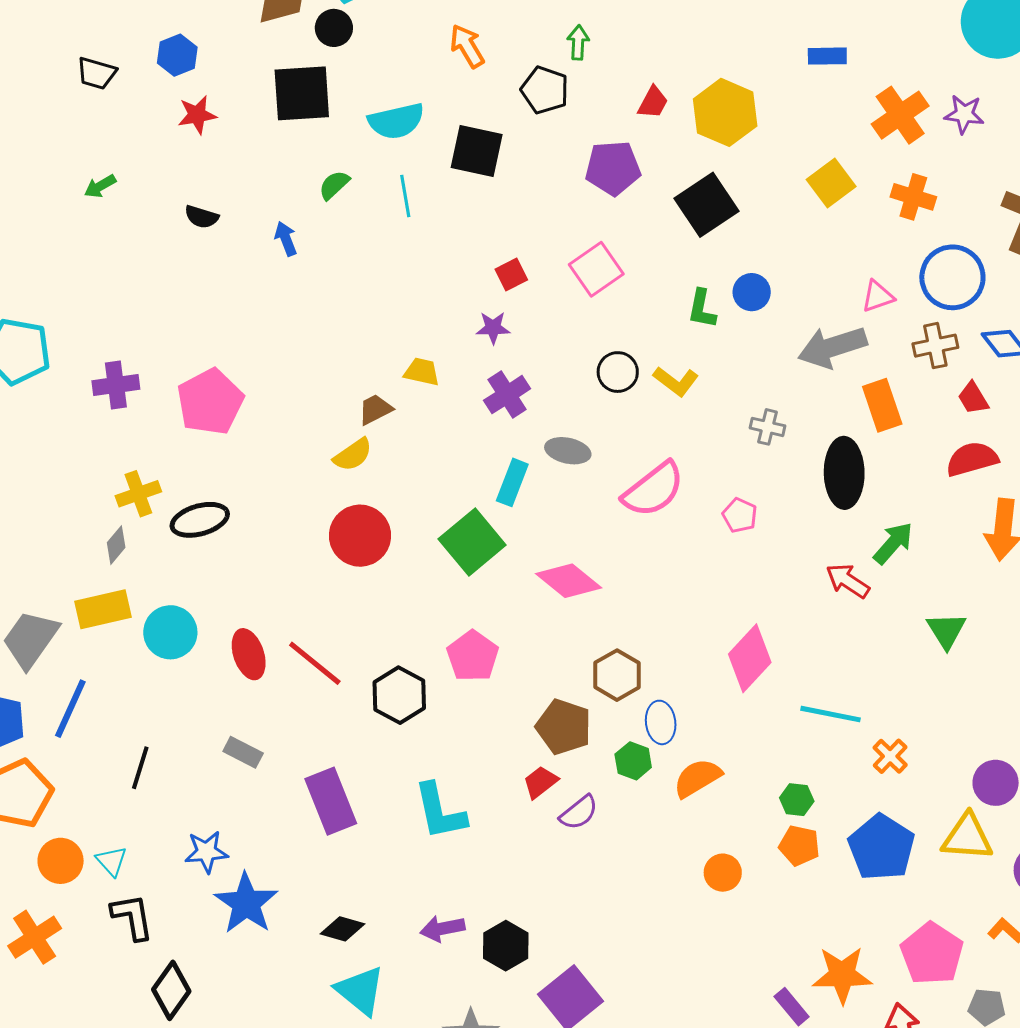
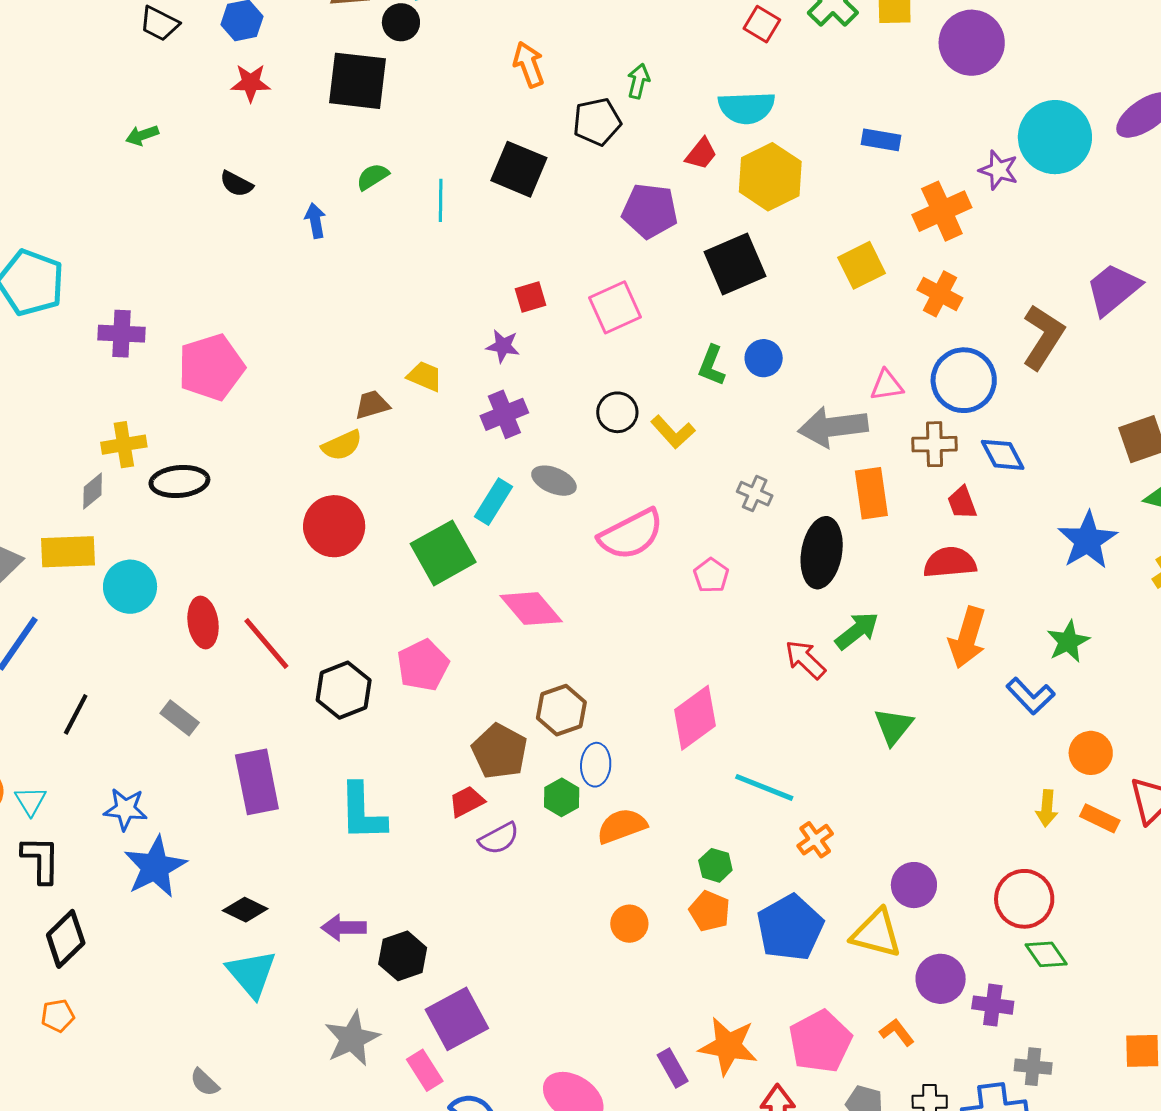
black pentagon: (545, 90) -> (597, 122), turned 30
purple star: (964, 114) -> (999, 170), moved
cyan semicircle: (396, 121) -> (747, 108), moved

